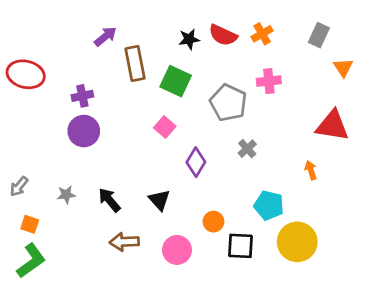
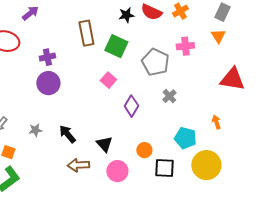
purple arrow: (105, 36) -> (30, 13), moved
orange triangle: (343, 68) -> (218, 36), moved
orange arrow: (311, 170) -> (216, 122), moved
black triangle: (159, 200) -> (104, 144), moved

